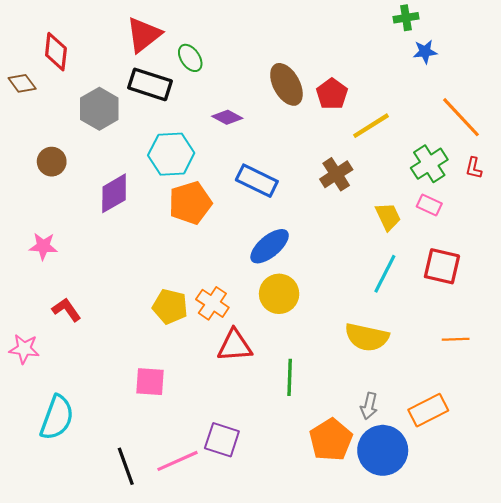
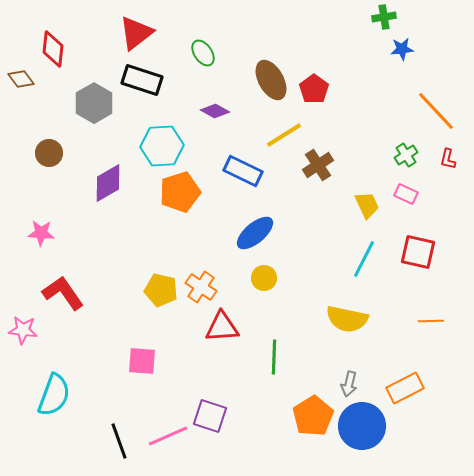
green ellipse: (190, 58) -> (203, 53), moved
yellow line: (371, 126) -> (284, 135), moved
green cross: (429, 164) -> (406, 155), size x0.7
yellow circle: (279, 294) -> (264, 278), size x0.7
red L-shape: (66, 310) -> (63, 293), size x1.5

